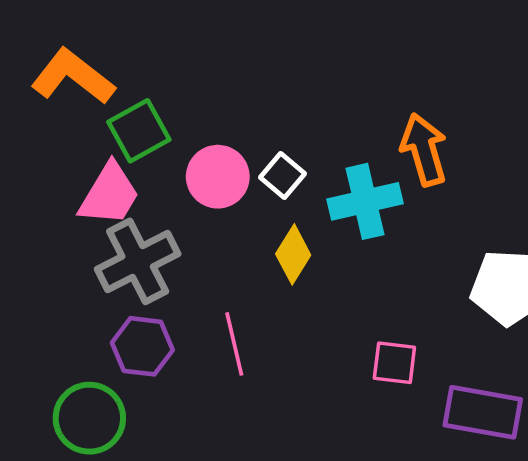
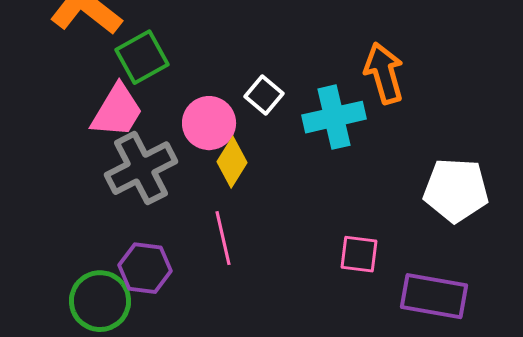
pink circle: (218, 177) -> (209, 123), moved
yellow diamond: (293, 254) -> (232, 162), moved
purple hexagon: (142, 346) -> (145, 268), moved

